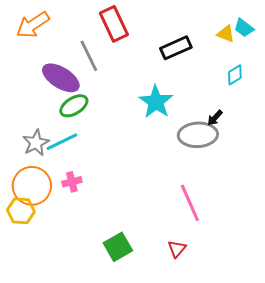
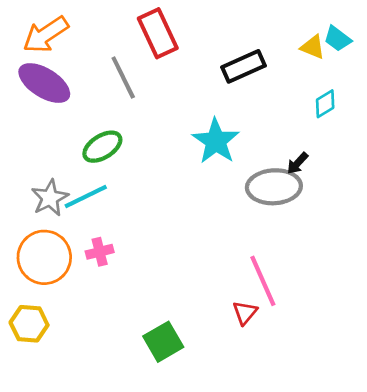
purple ellipse: (61, 78) -> (44, 83), moved
yellow hexagon: (21, 211) -> (29, 324), moved
red triangle: (177, 249) -> (245, 313), moved

